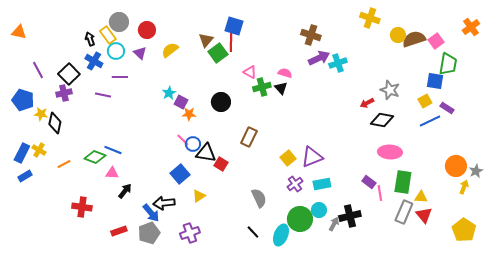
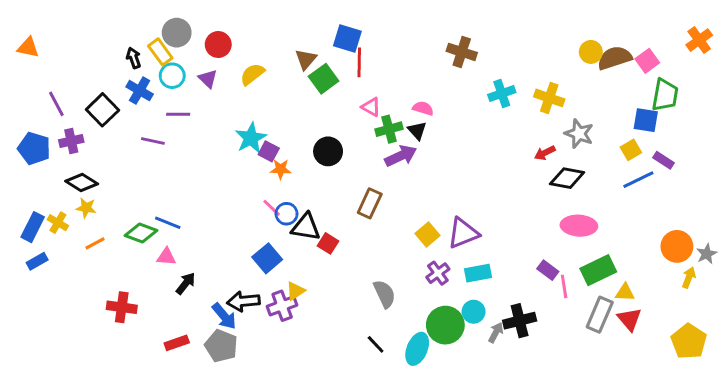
yellow cross: (370, 18) -> (549, 98), moved
red line: (231, 42) -> (359, 62), moved
purple arrow: (319, 58) -> (401, 156), moved
purple cross: (64, 93) -> (71, 141), moved
cyan star: (169, 93) -> (251, 138), size x1.5
yellow star: (41, 114) -> (86, 208), moved
black diamond: (55, 123) -> (82, 183), turned -70
green rectangle: (403, 182) -> (598, 270), turned 55
gray pentagon: (149, 233) -> (221, 346), turned -30
purple cross: (190, 233) -> (282, 306), moved

